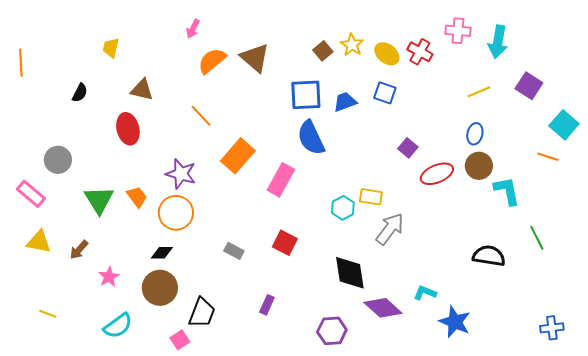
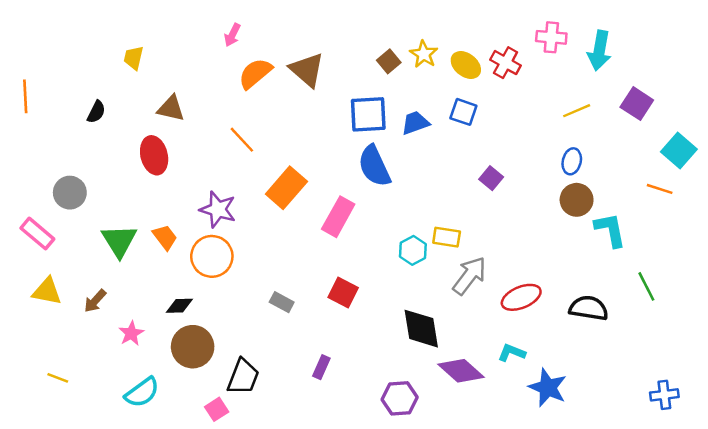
orange line: (21, 63) -> (25, 96), moved
red ellipse: (437, 174) -> (521, 297), moved
black diamond: (162, 253) -> (179, 306), moved

